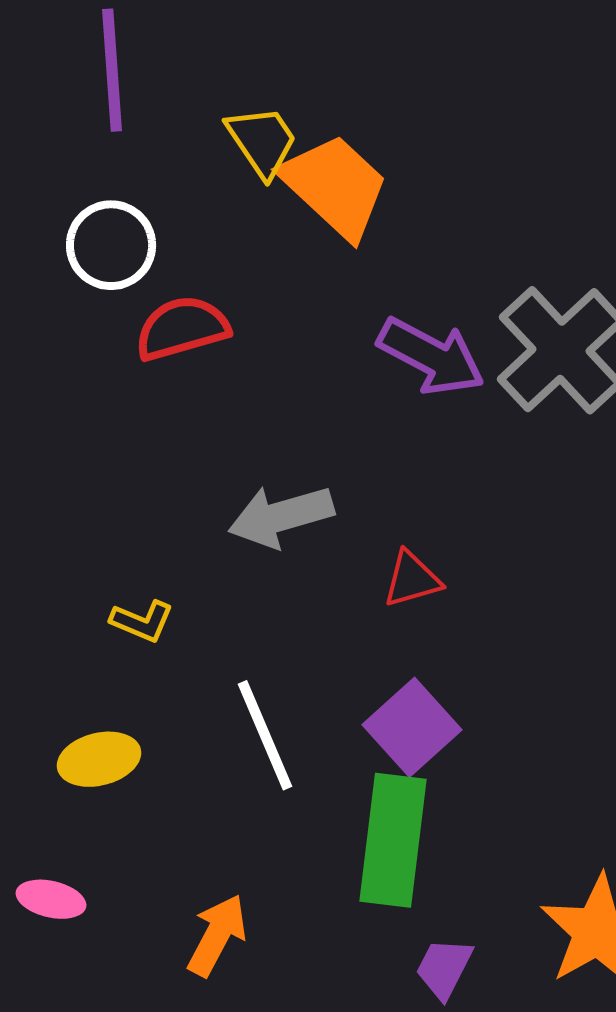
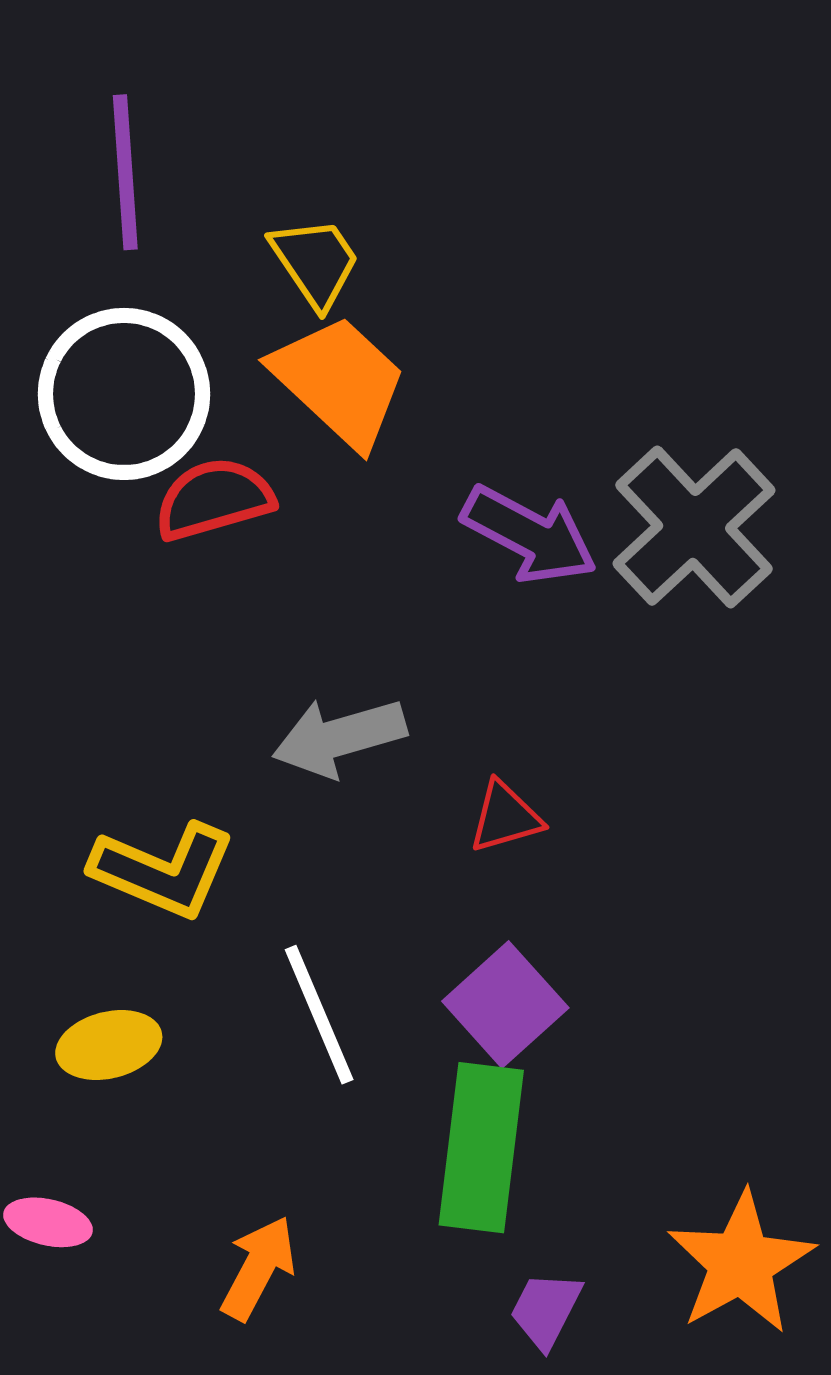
orange trapezoid: (335, 186) -> (339, 381), moved
white circle: (111, 245) -> (124, 394), size x1.5
yellow L-shape: (142, 621) -> (163, 870), size x1.8

